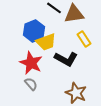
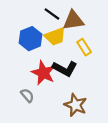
yellow trapezoid: (46, 42) -> (55, 36), moved
red star: (31, 63) -> (43, 73), moved

